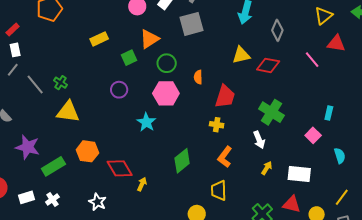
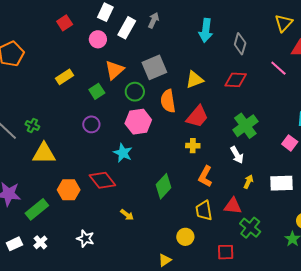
gray square: (192, 24) -> (154, 67), moved
yellow triangle: (241, 55) -> (195, 80), moved
orange semicircle: (198, 77) -> (168, 101), size x1.6
red trapezoid: (225, 96) -> (197, 117), turned 30
green cross: (271, 112) -> (245, 126), turned 30
red diamond: (120, 168) -> (102, 180), moved
yellow arrow: (142, 184) -> (127, 215), turned 112
red triangle: (292, 204) -> (233, 206), moved

